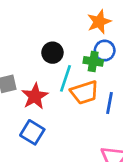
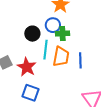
blue circle: (105, 51) -> (53, 25), moved
orange trapezoid: (84, 92) -> (61, 57), turned -50

